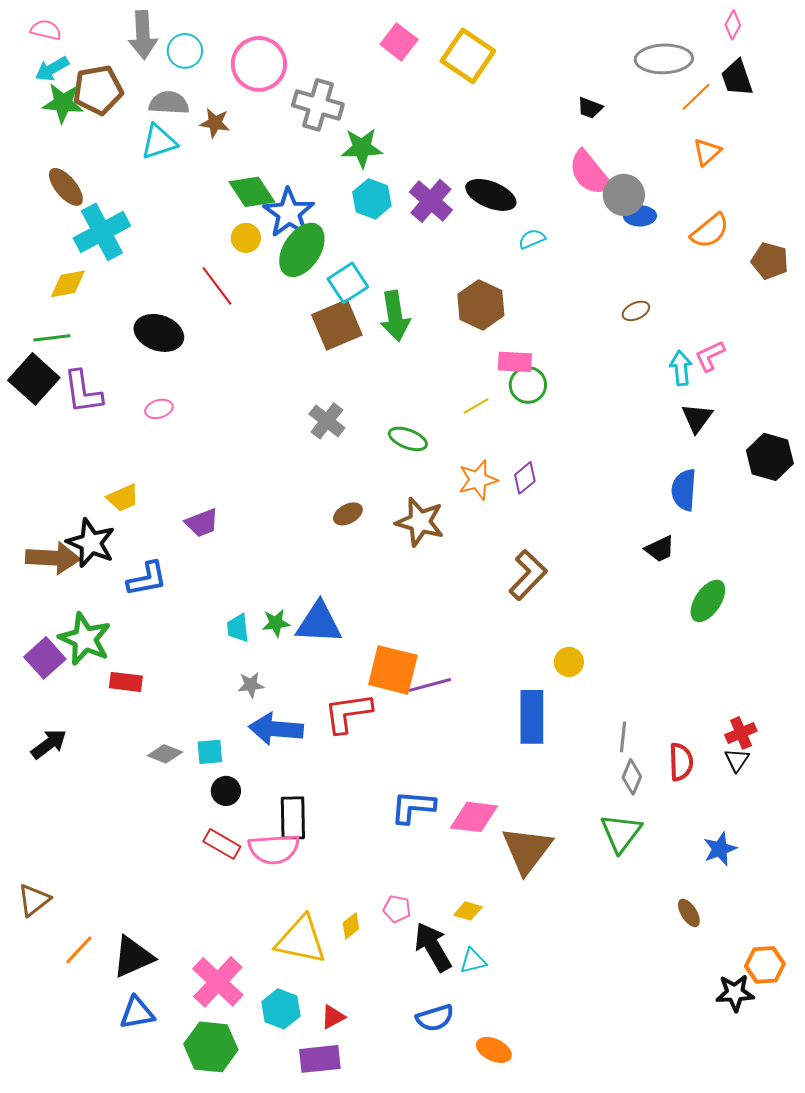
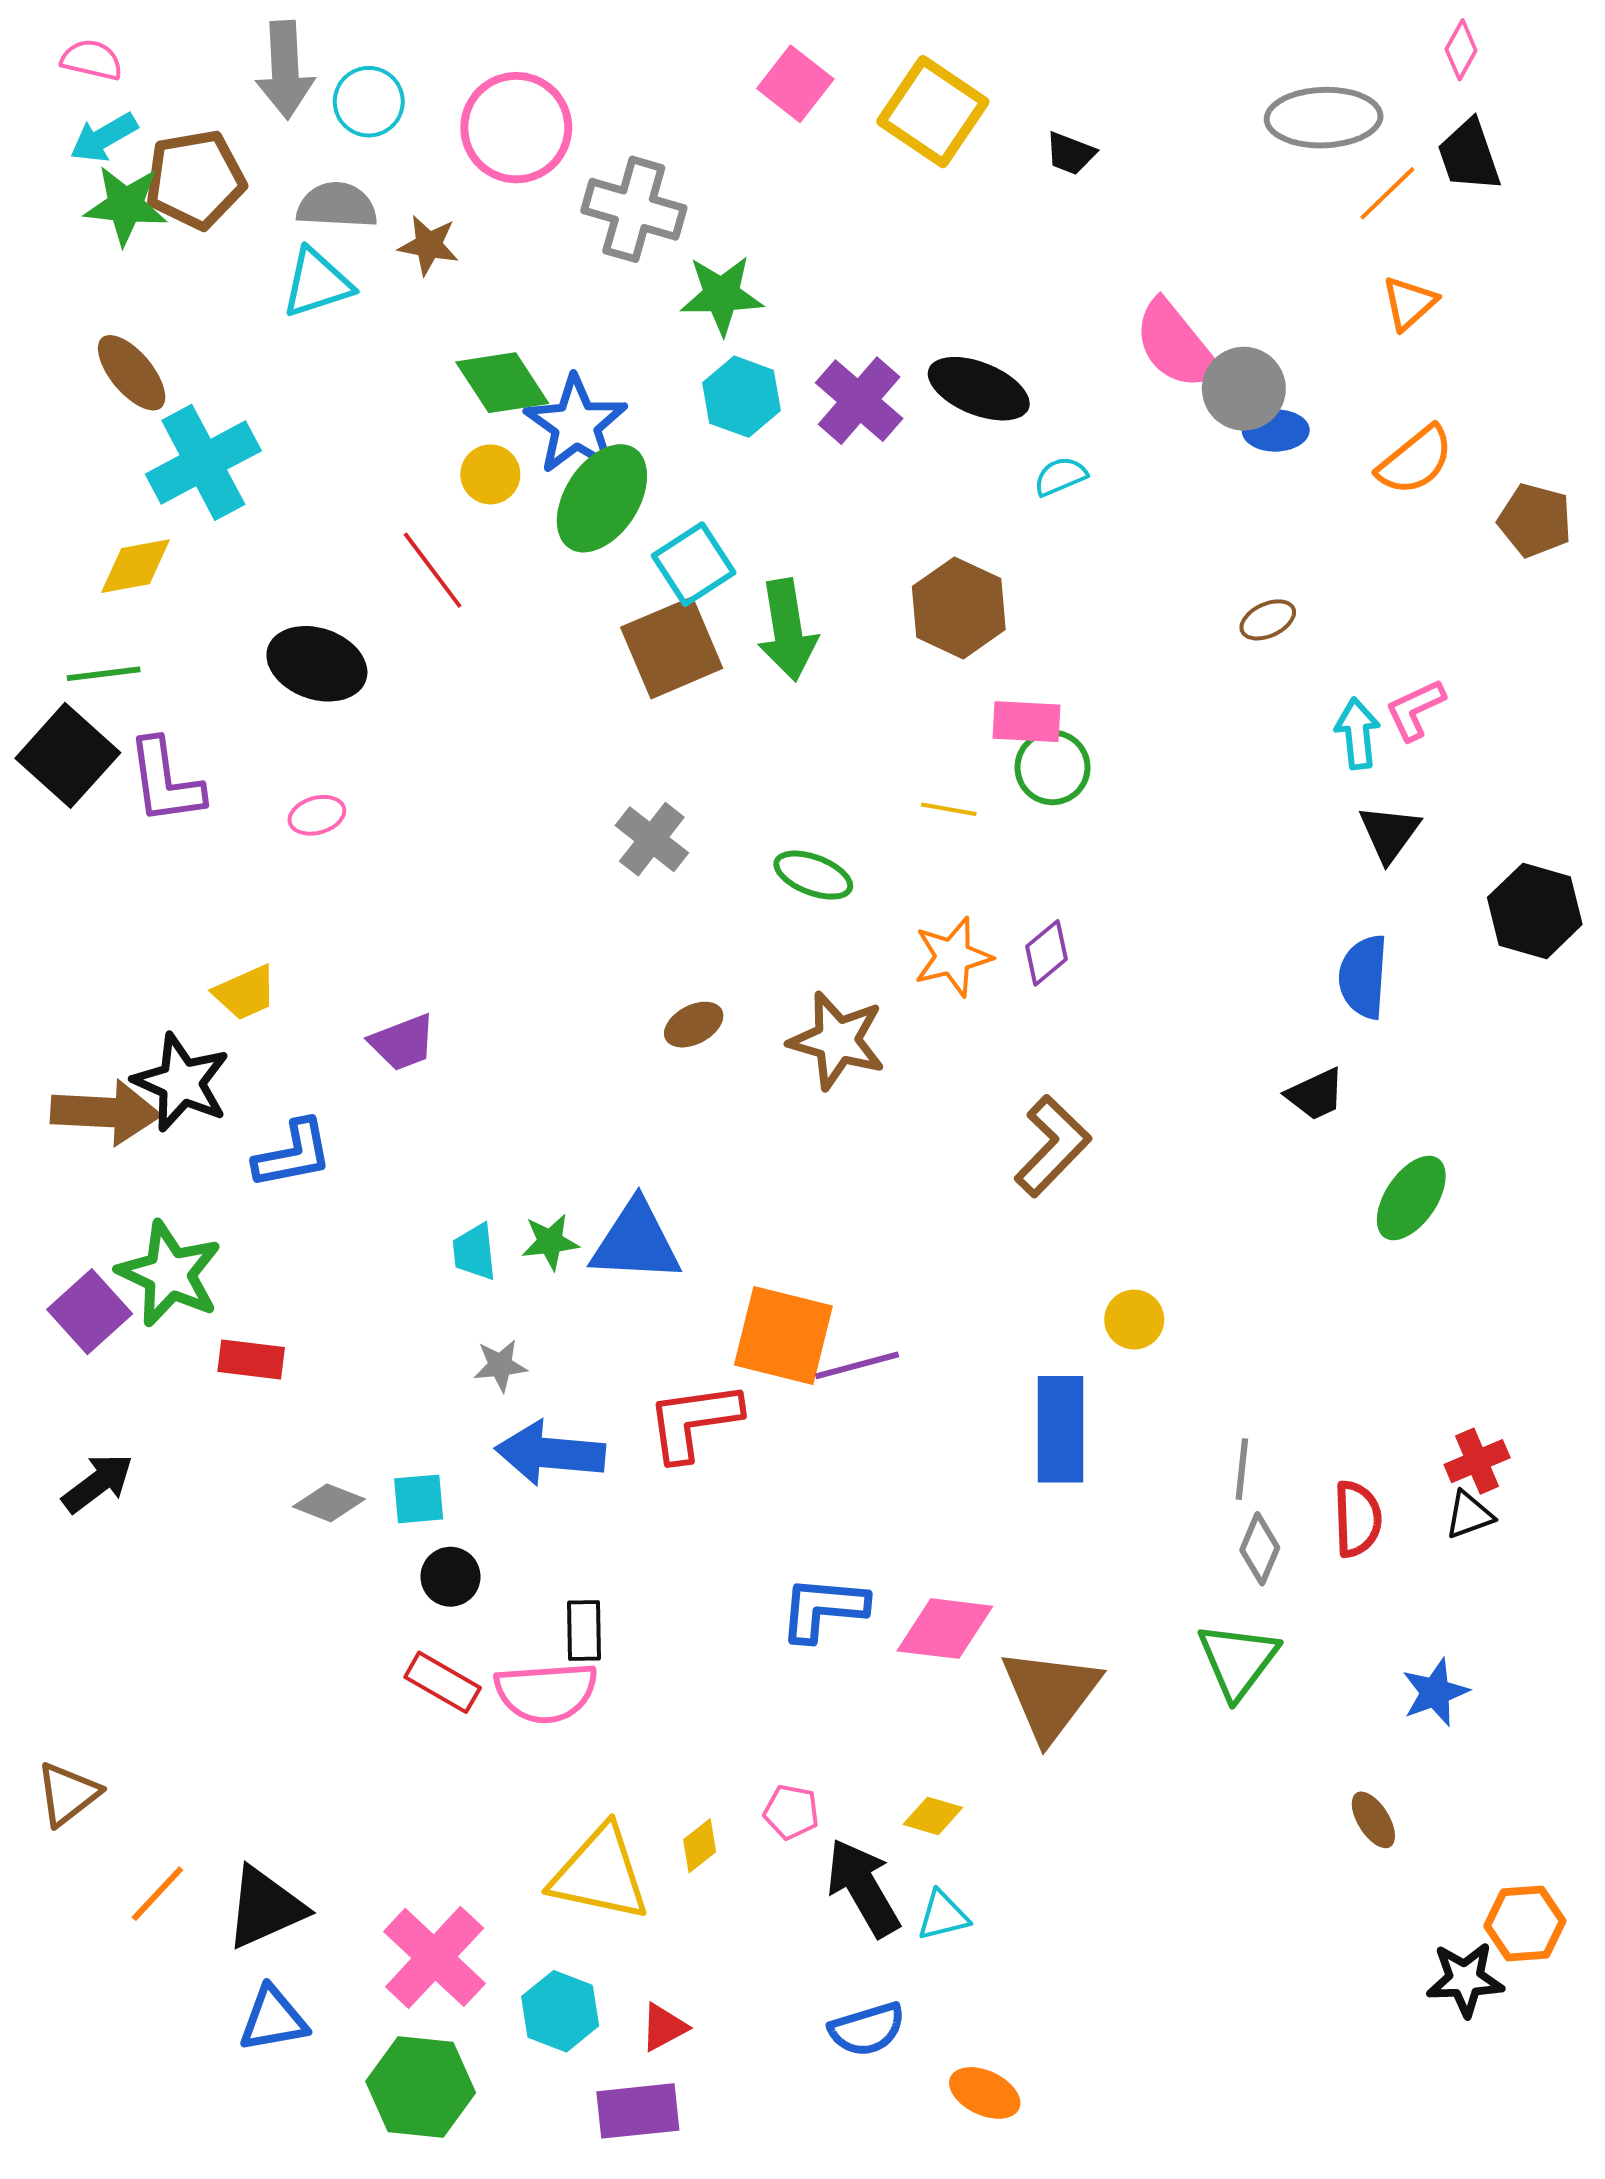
black trapezoid: (590, 108) -> (1070, 153), moved
yellow line: (476, 406) -> (949, 809), turned 40
black triangle: (737, 760) -> (1469, 1515), turned 36
black rectangle: (293, 818) -> (584, 1631), size x0.7

